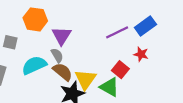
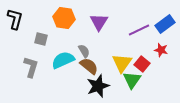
purple triangle: (61, 36) -> (99, 22), moved
yellow triangle: (85, 79) -> (122, 63), moved
green triangle: (109, 87) -> (132, 80), turned 36

